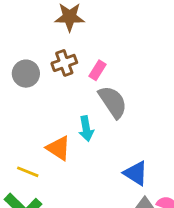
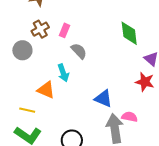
gray circle: (26, 74) -> (22, 50), moved
gray semicircle: (113, 102) -> (79, 51), size x0.7

